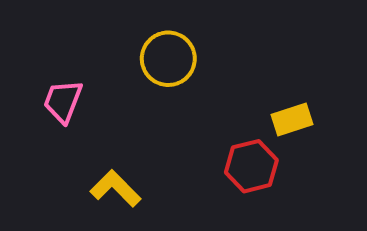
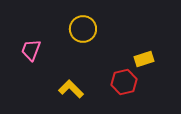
yellow L-shape: (116, 188) -> (71, 89), moved

